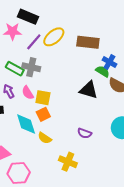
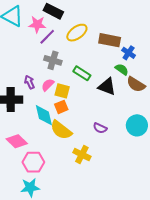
purple line: (34, 42) -> (47, 37), moved
blue cross: (109, 62) -> (129, 53), moved
green rectangle: (15, 69) -> (82, 73), moved
pink semicircle: (28, 93) -> (48, 85), turned 72
yellow semicircle: (45, 138) -> (61, 130), size x1.6

